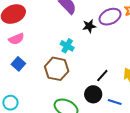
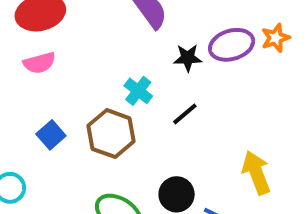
blue square: (18, 64) -> (51, 135), moved
black line: (102, 76) -> (185, 114), moved

